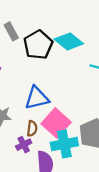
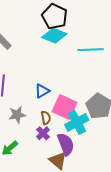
black pentagon: (38, 45) -> (55, 16), moved
blue triangle: (37, 98) -> (42, 91), size x0.7

